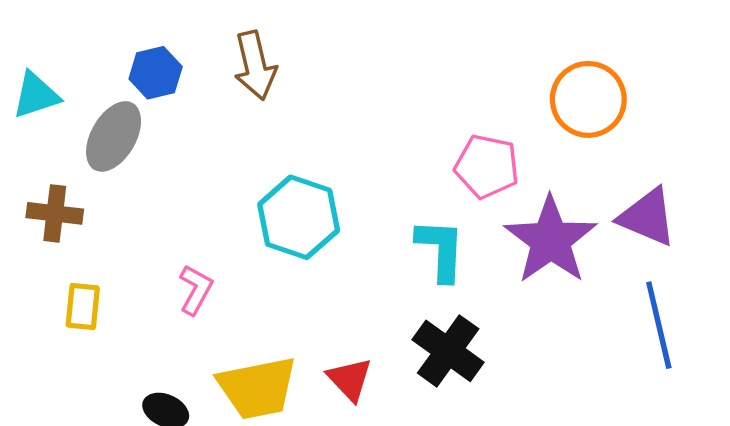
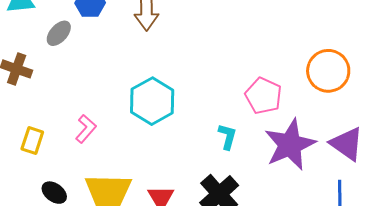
gray ellipse: (114, 136) -> (59, 33), size x0.7
cyan L-shape: (441, 250) -> (227, 137), size x0.7
yellow rectangle: (83, 306) -> (32, 140), moved

